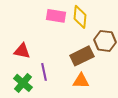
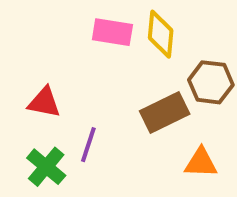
purple line: (44, 72) -> (88, 145), turned 30
orange triangle: (81, 81) -> (201, 163), moved

